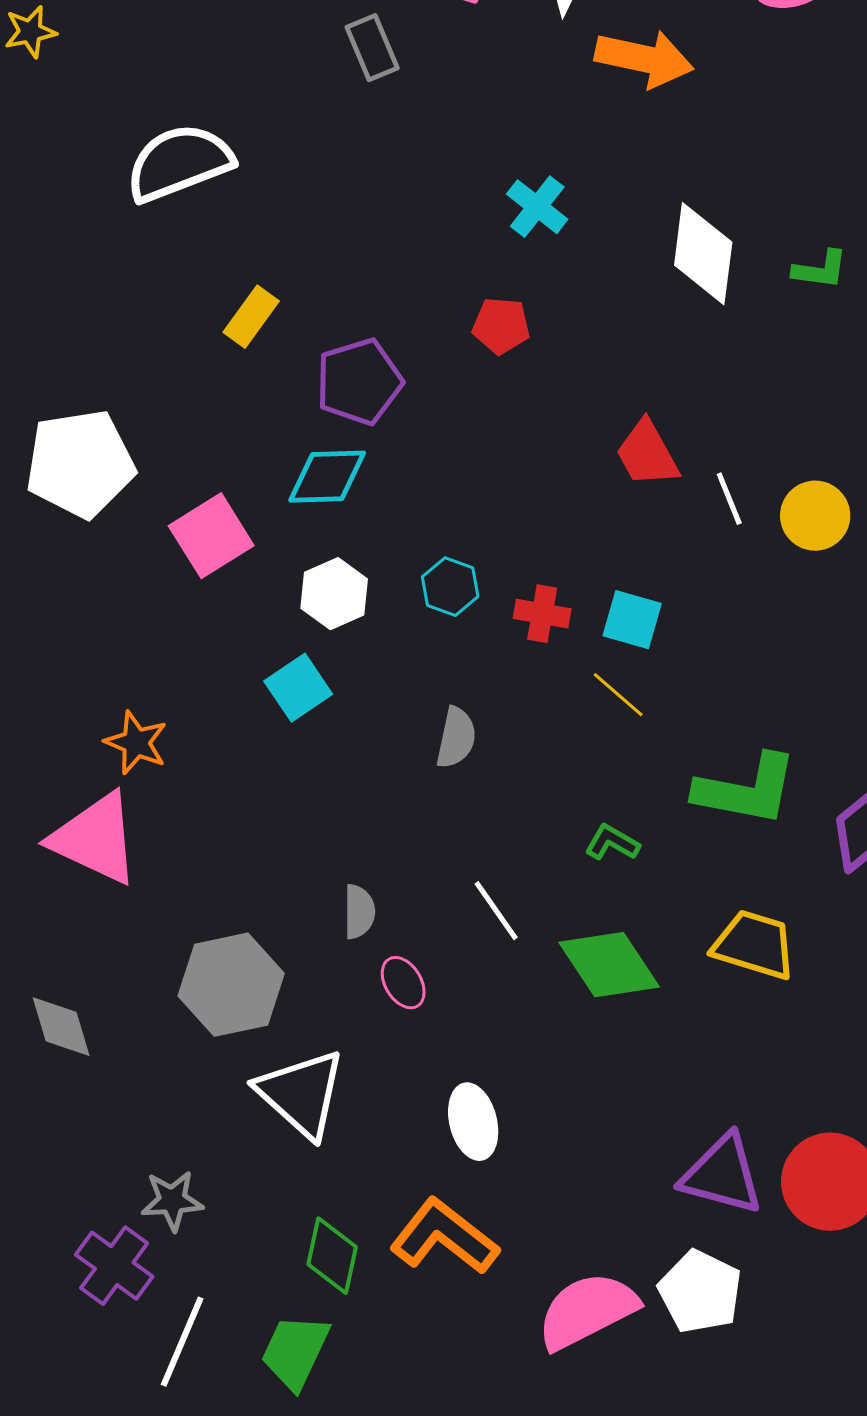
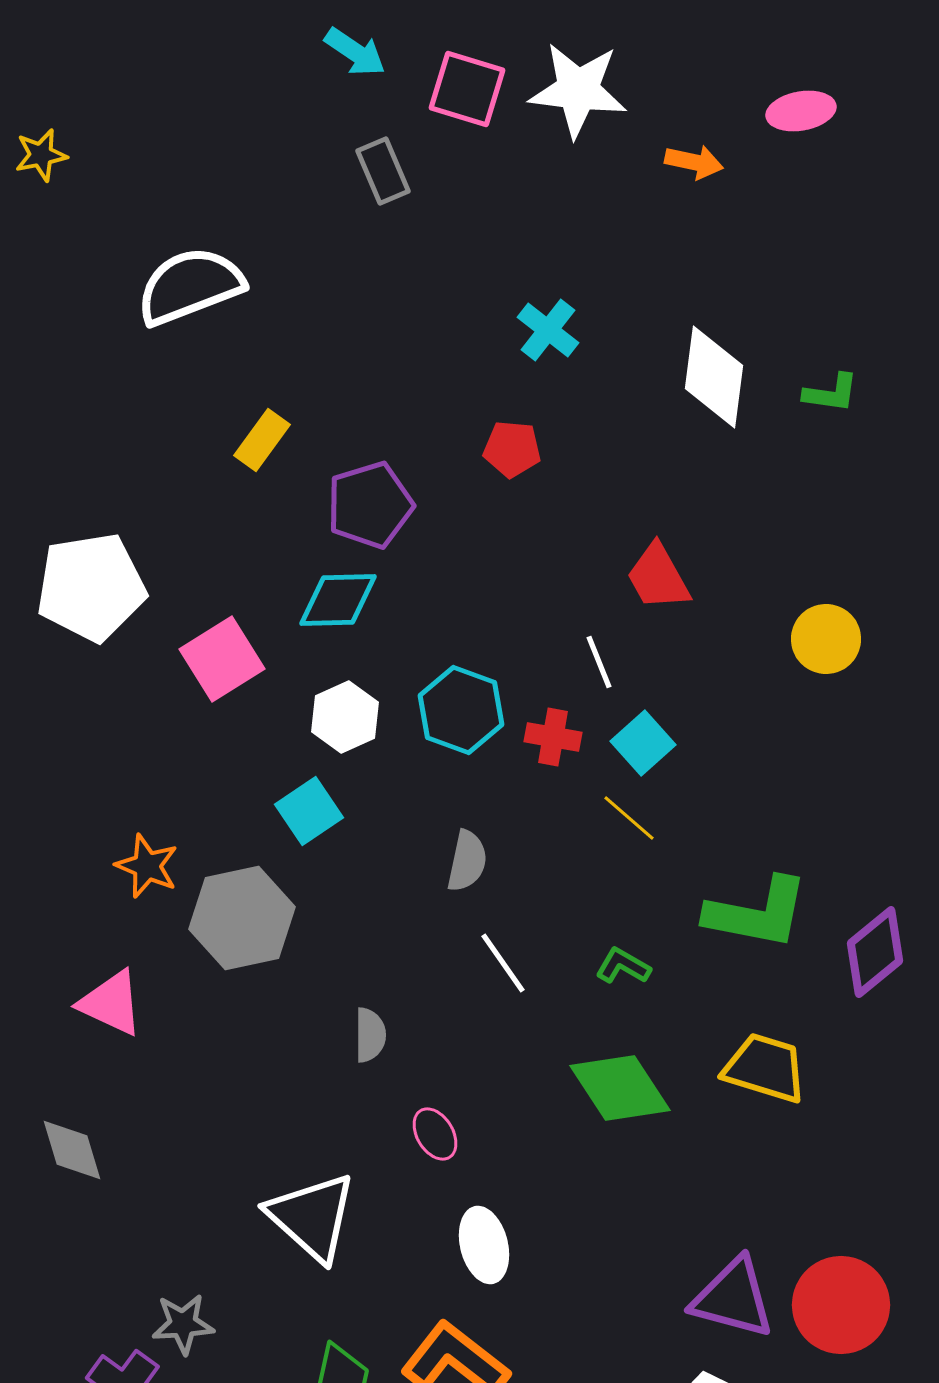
orange arrow: (644, 59) -> (694, 162), moved, size x0.6
white line: (729, 499) -> (599, 662), moved
cyan hexagon: (450, 587) -> (461, 710), size x1.5
cyan square: (632, 620) -> (643, 743), turned 32
pink triangle: (95, 839) -> (111, 1003), moved, size x0.7
white line: (496, 911) -> (503, 963), moved
pink ellipse: (403, 983) -> (435, 1134), moved
gray hexagon: (231, 985) -> (242, 918), moved

